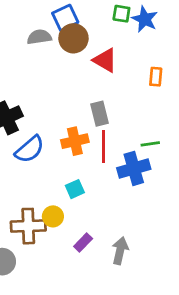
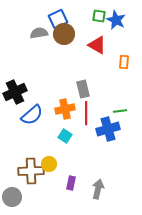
red triangle: (105, 60) -> (97, 45), moved
cyan square: (75, 189) -> (65, 136), moved, turned -32
purple rectangle: (83, 242) -> (71, 183), turned -32

